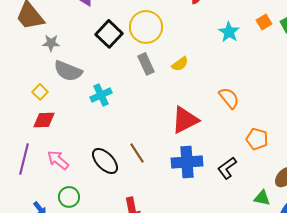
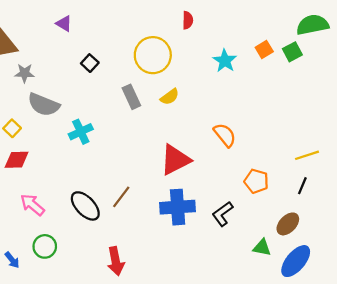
yellow circle: (146, 27) -> (153, 55), moved
black square: (109, 34) -> (90, 63), size x0.6
brown line: (137, 153) -> (121, 197), turned 70

